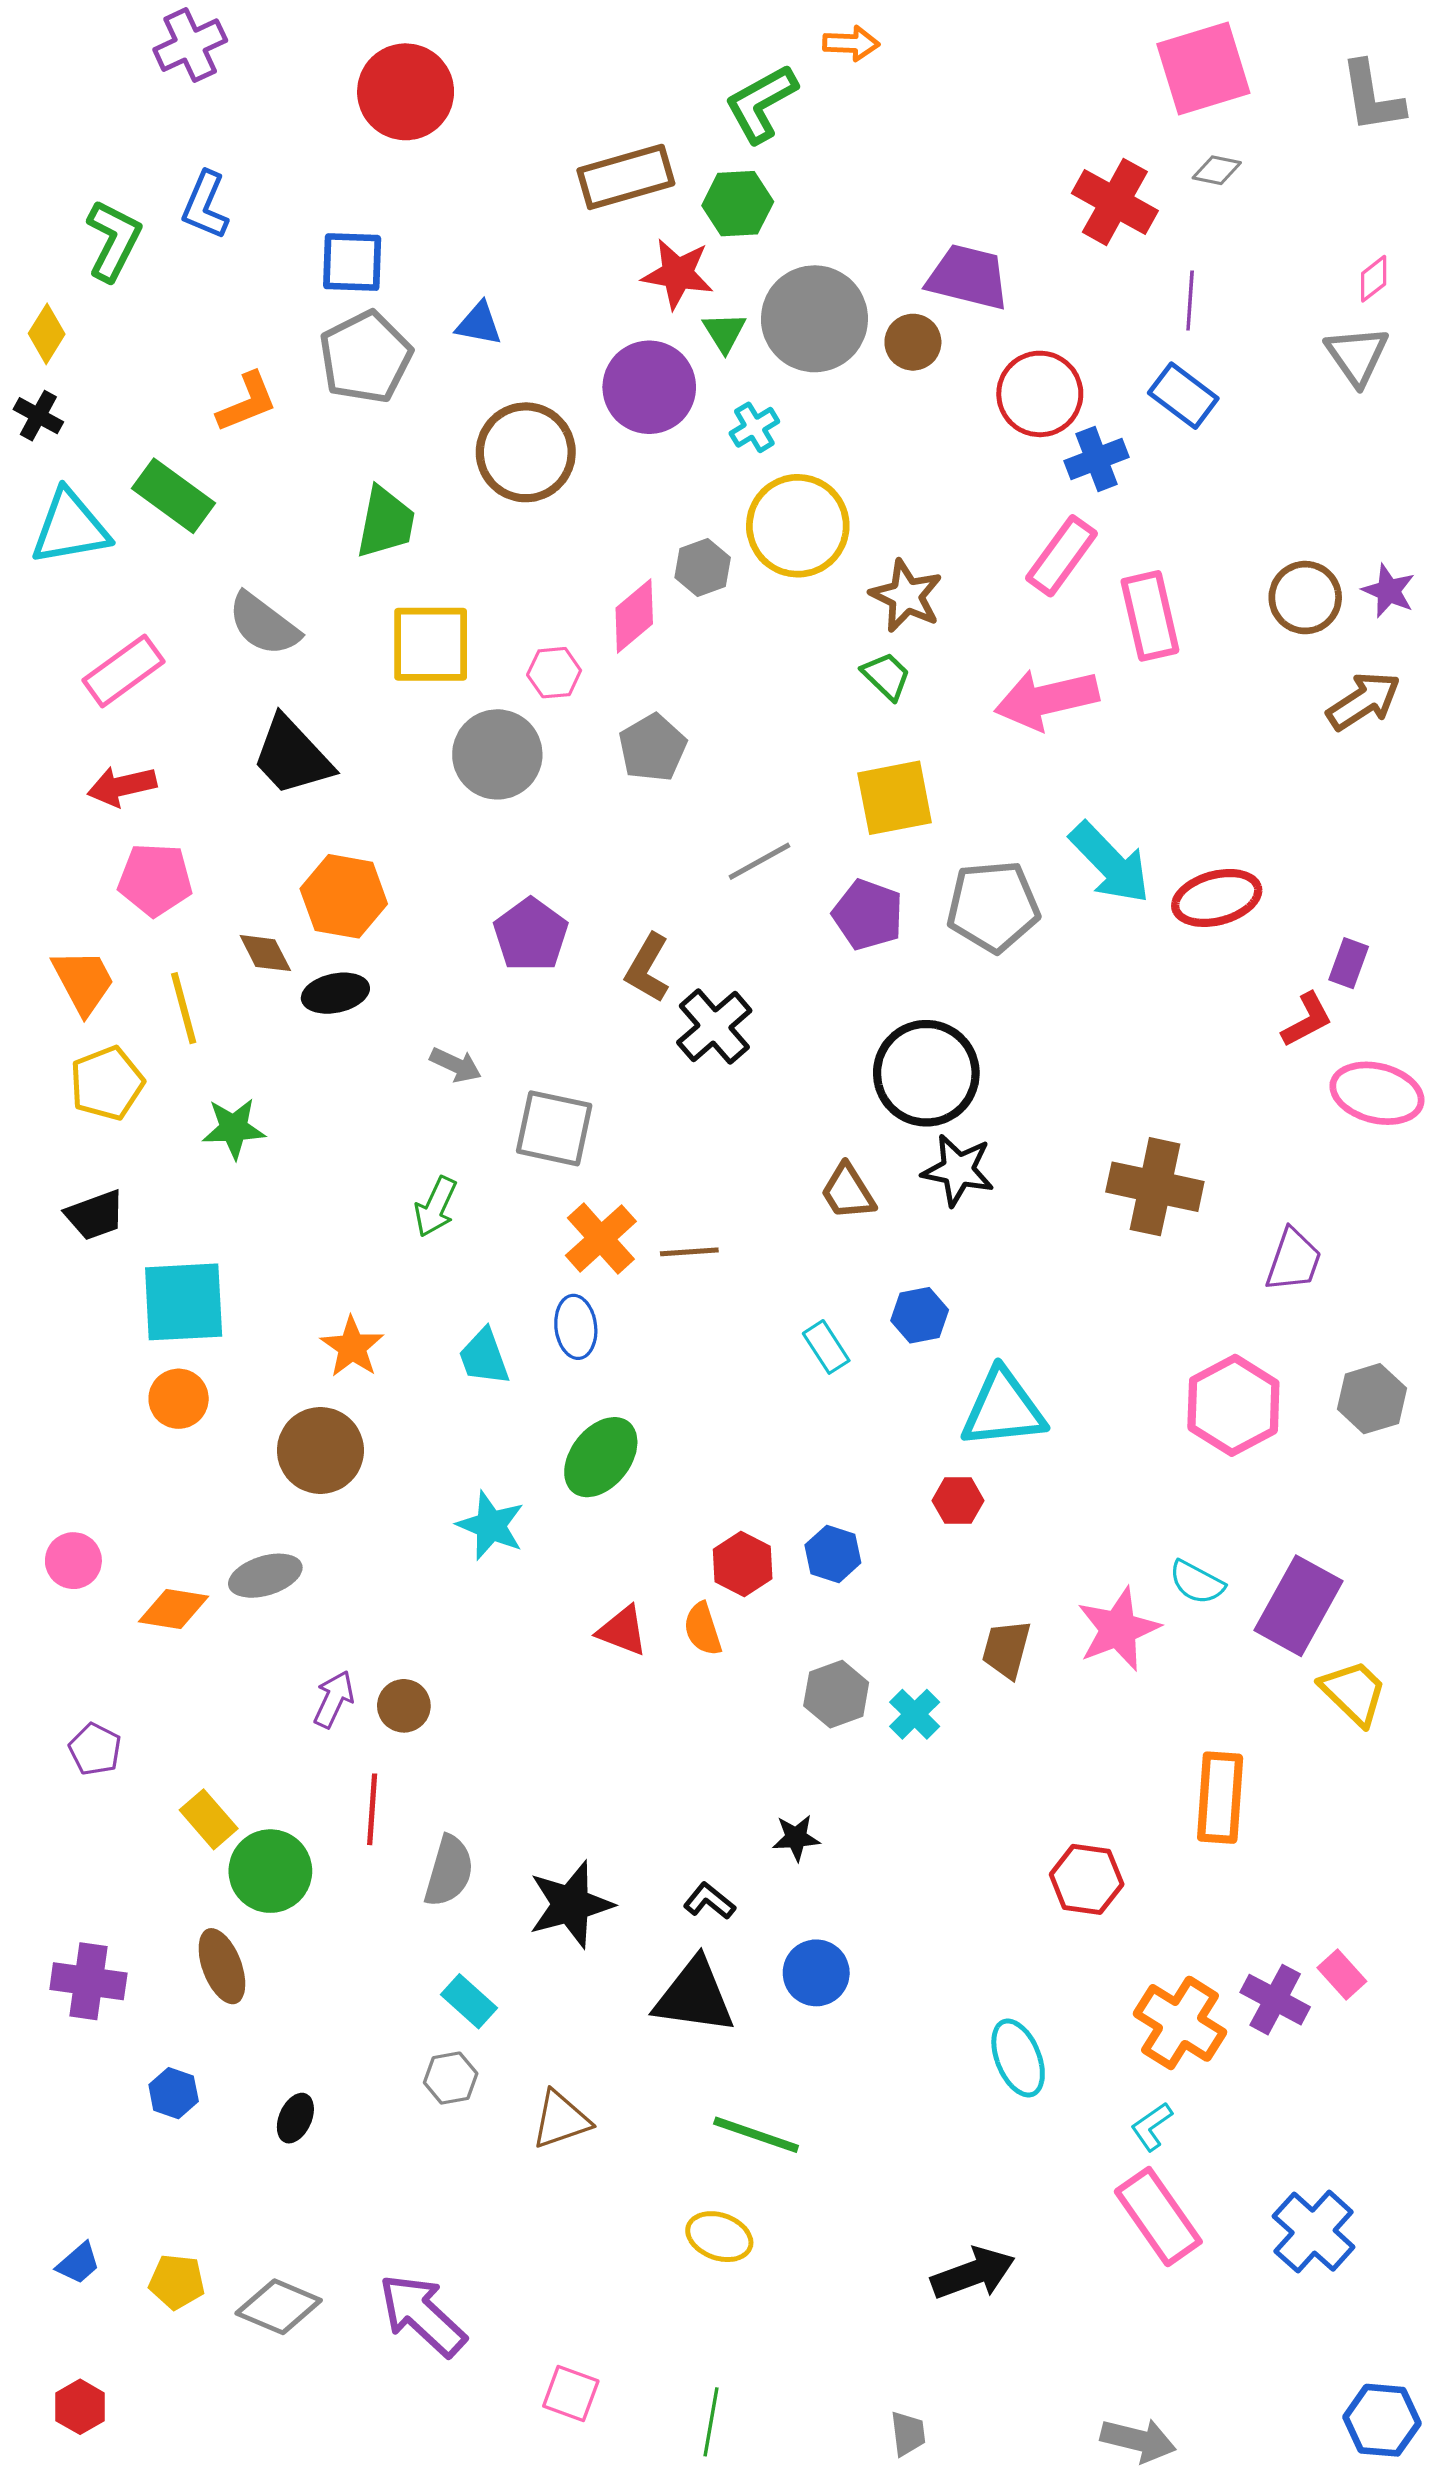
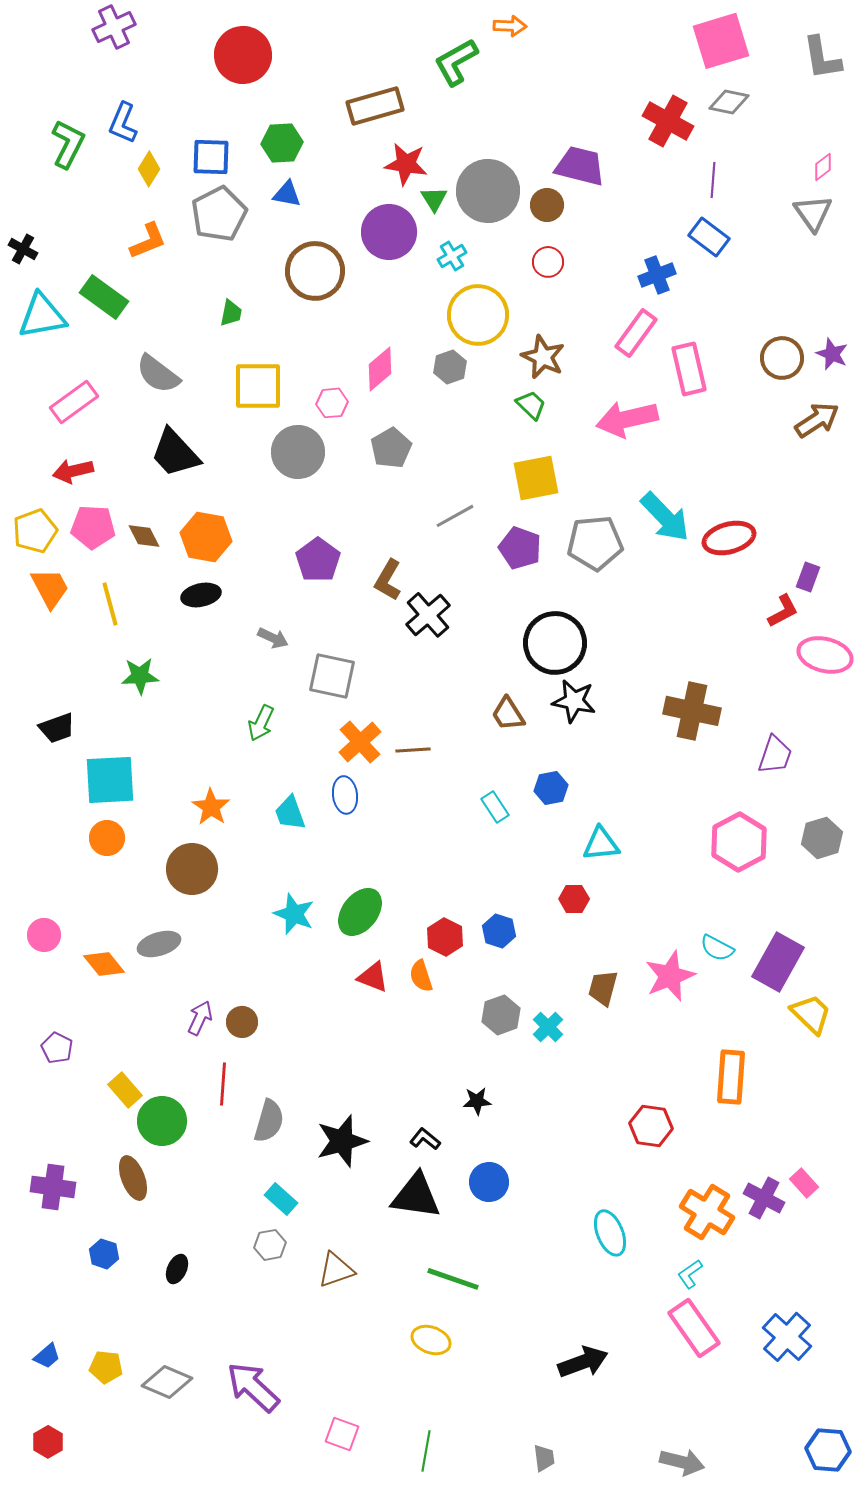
gray diamond: (1217, 170) -> (729, 102), size x1.4
green hexagon: (738, 204) -> (282, 143), moved
yellow diamond: (47, 334) -> (149, 169), moved
red circle: (1040, 394) -> (548, 262), moved, size x0.6
green trapezoid: (386, 522) -> (231, 313), size x0.6
gray hexagon: (703, 567) -> (450, 367), moved
brown diamond: (265, 953) -> (144, 536), moved
yellow pentagon: (107, 1083) -> (35, 531), moved
cyan triangle: (1003, 1409) -> (601, 844), size x0.7
green ellipse: (601, 1457) -> (360, 912), moved
orange diamond: (174, 1609) -> (104, 964), turned 42

